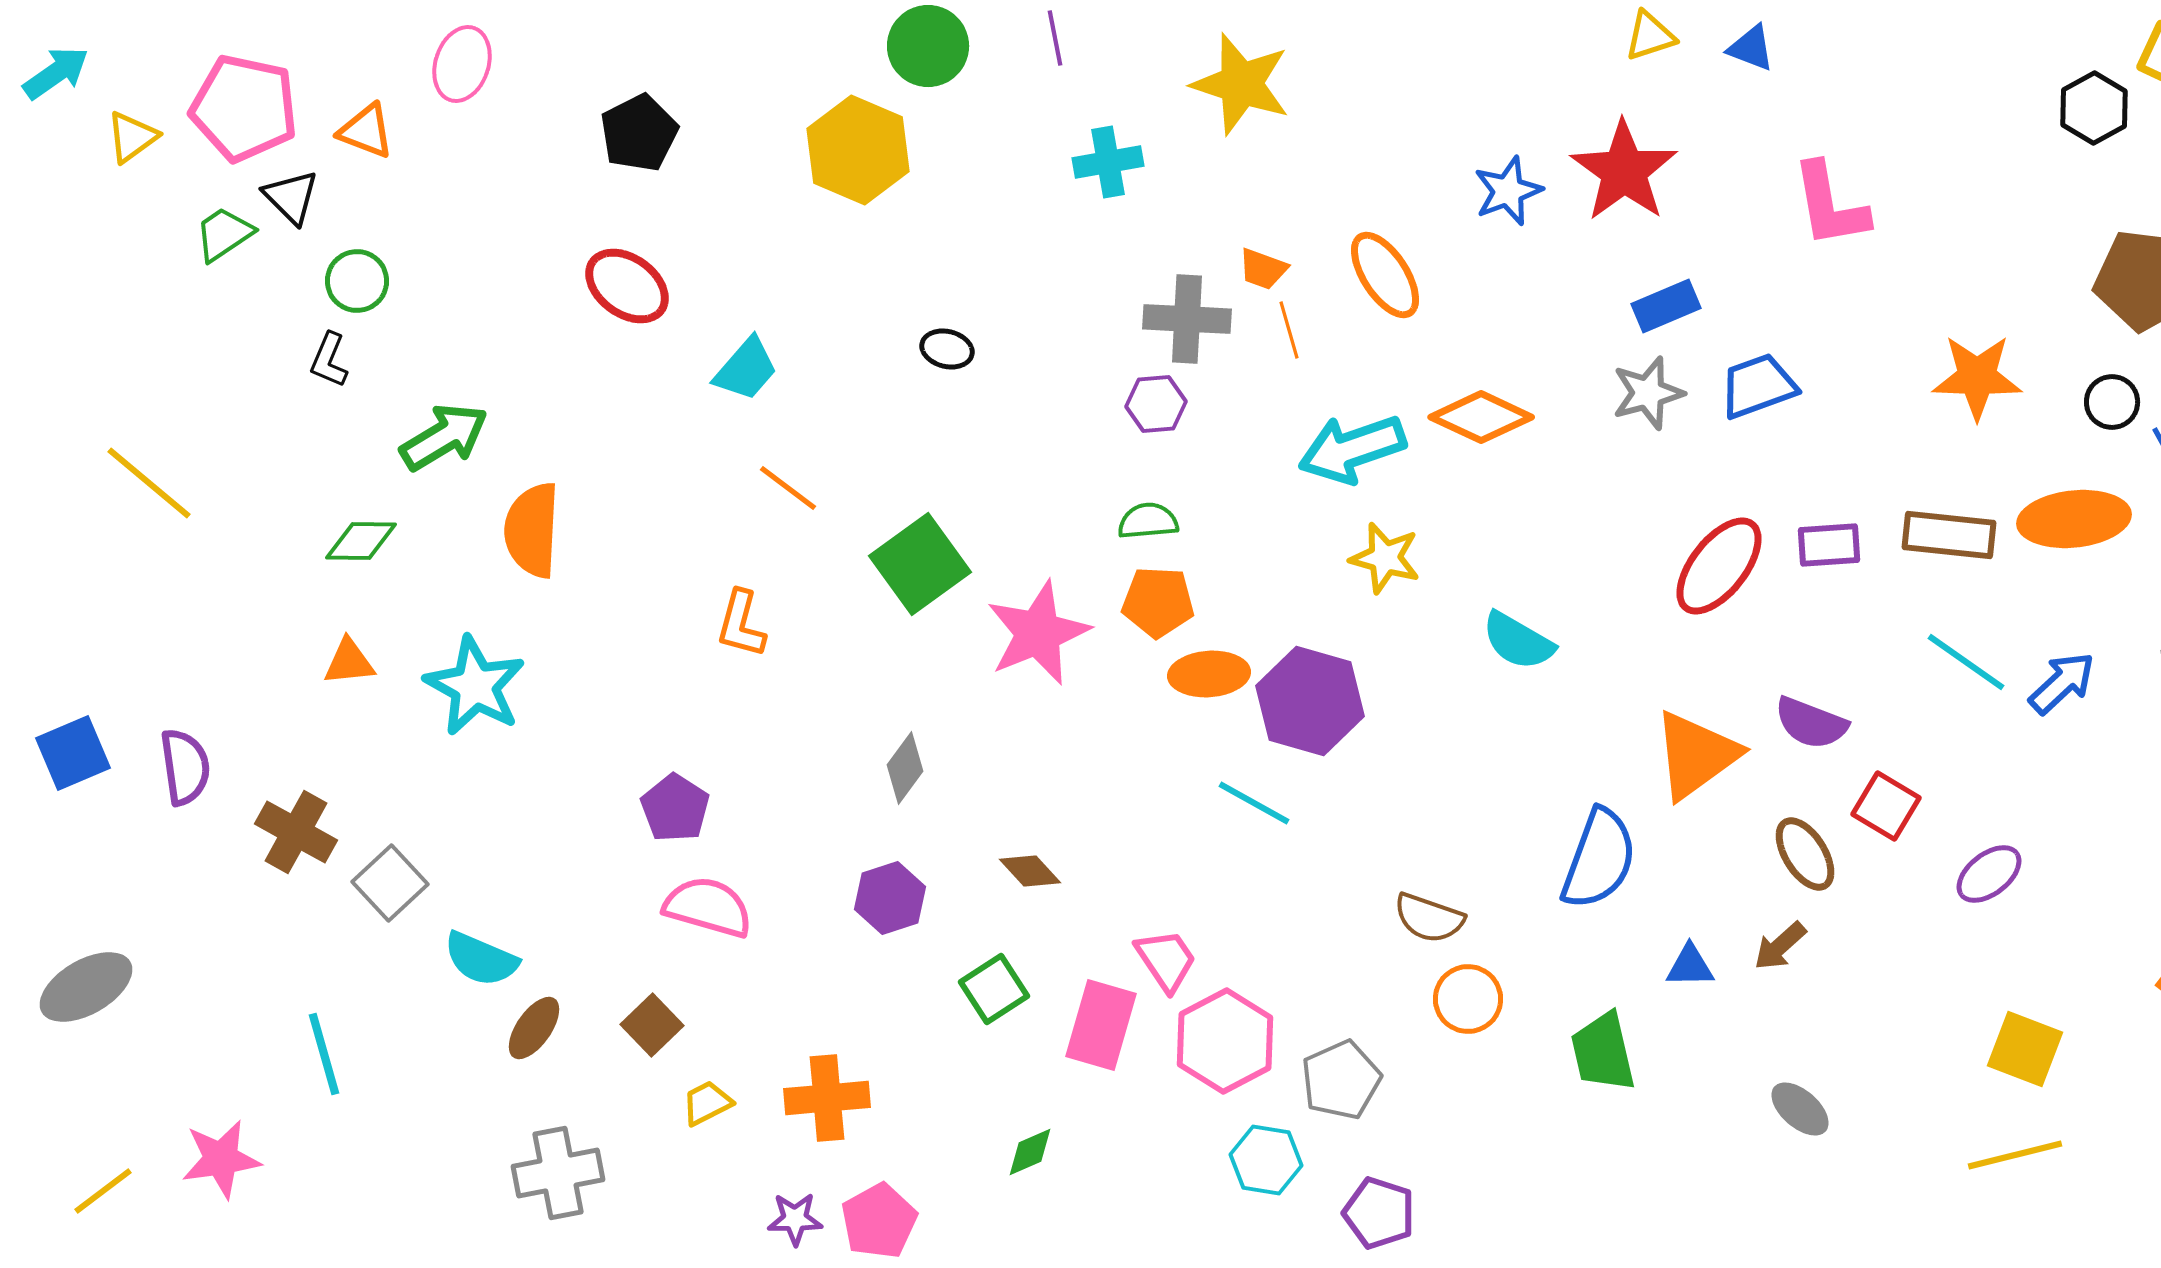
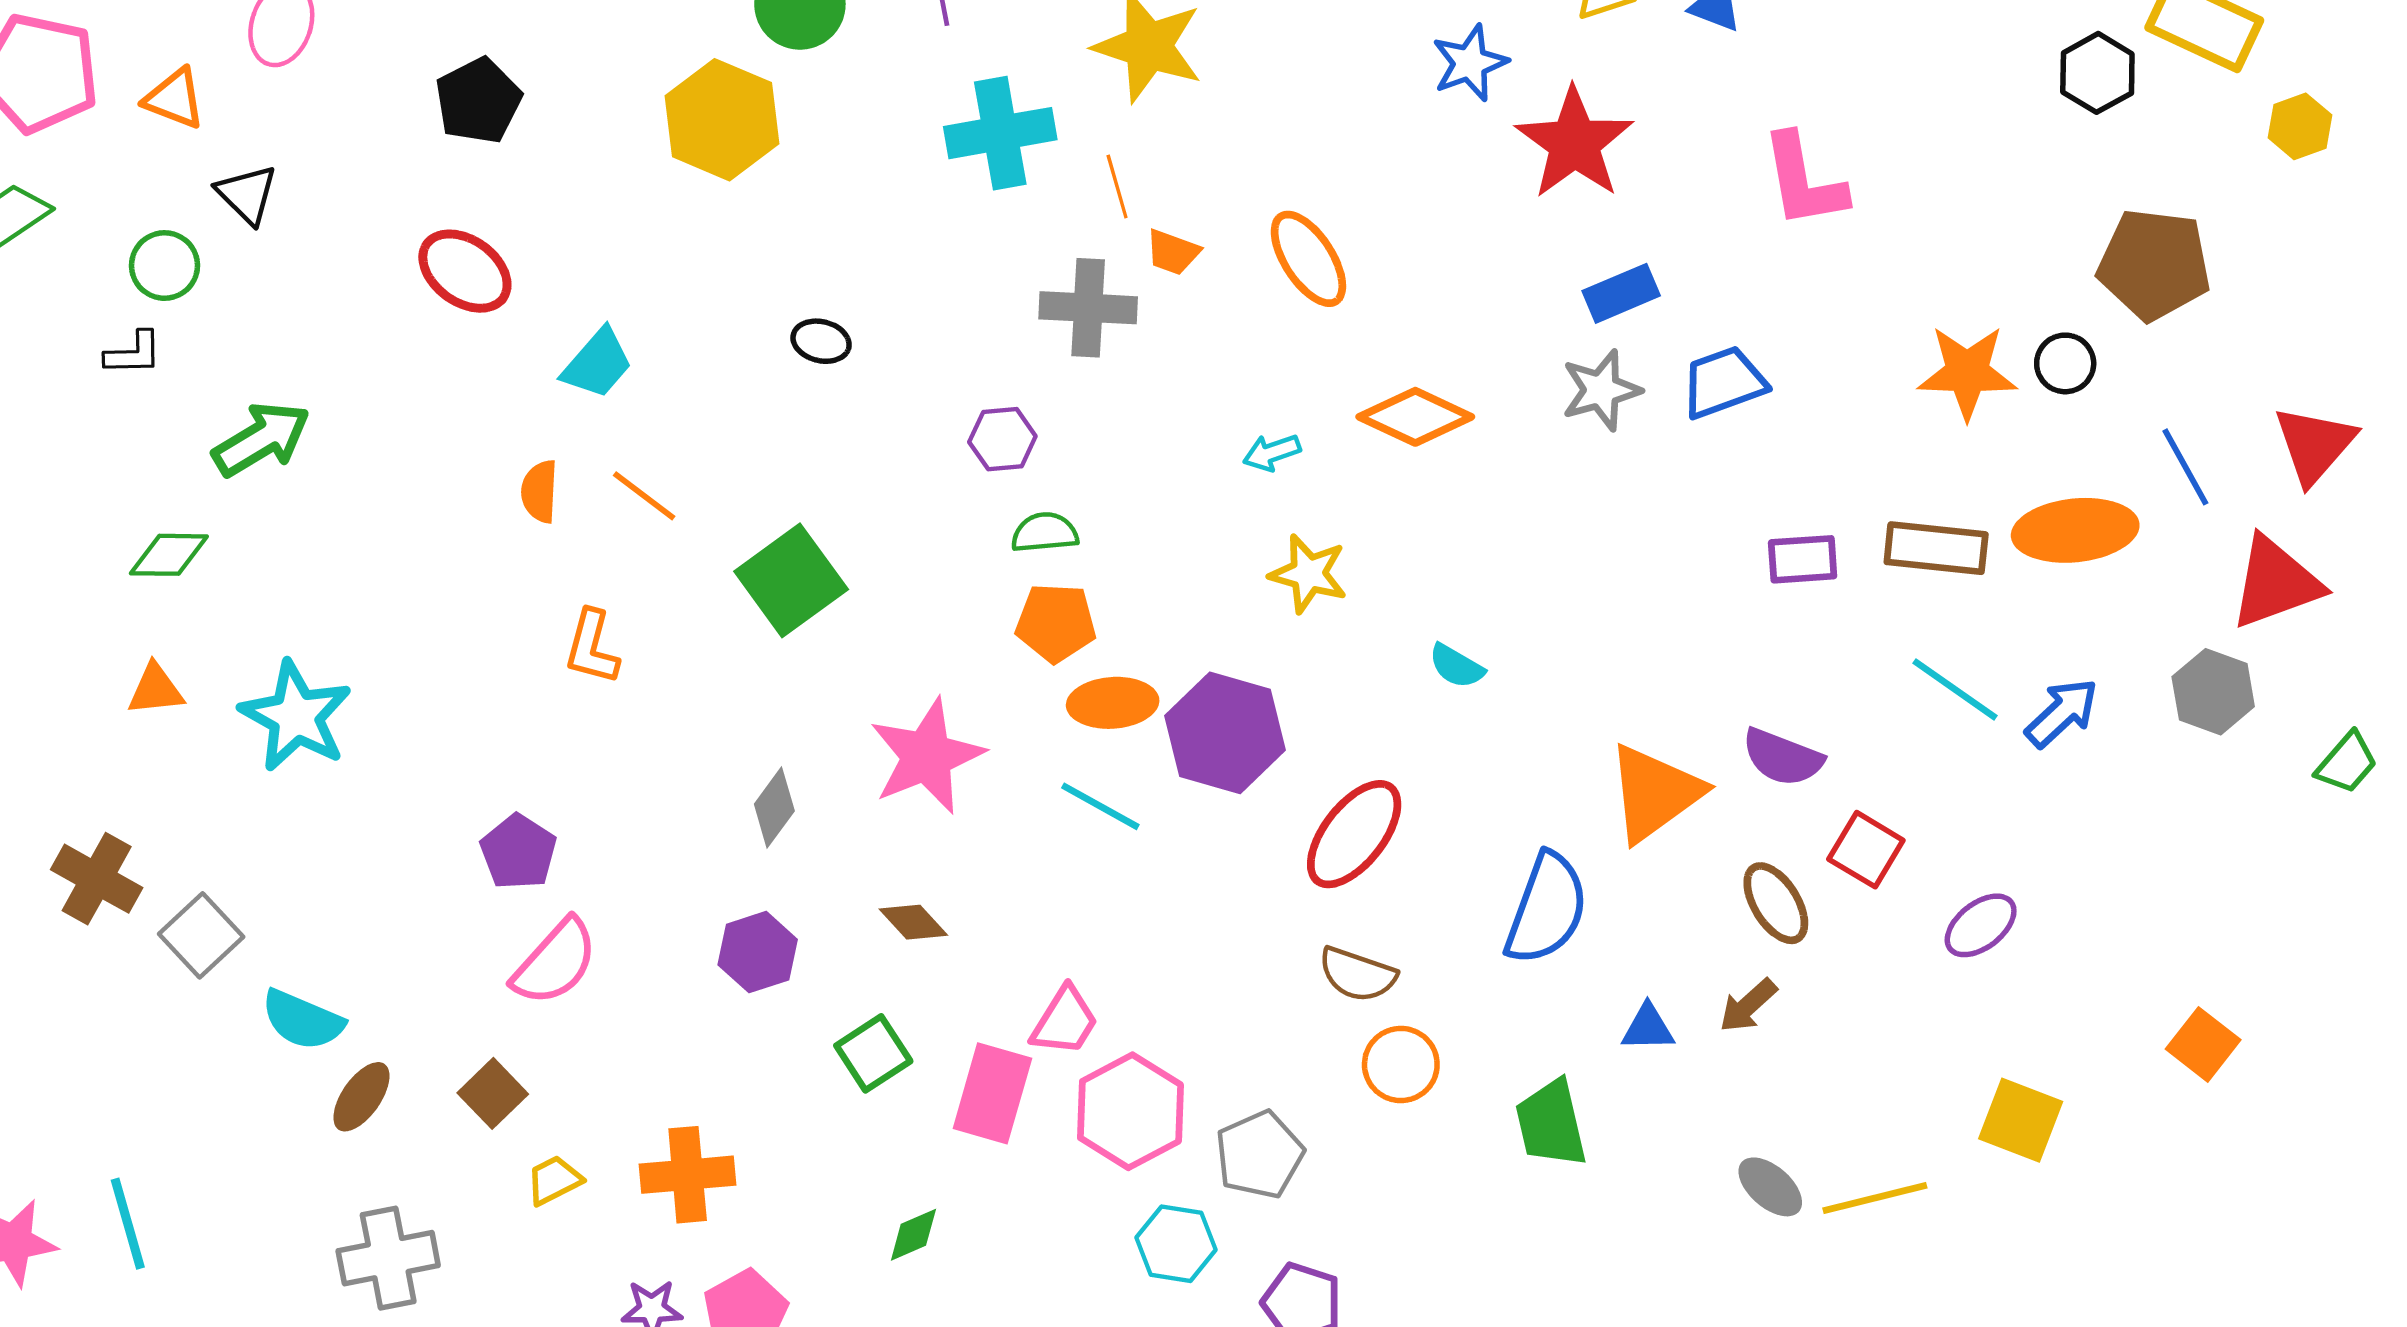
cyan cross: (1108, 162) -> (1000, 133), size x1.4
blue star: (1508, 191) -> (1470, 63), moved
black triangle: (291, 197) -> (247, 194), moved
orange line: (1289, 330) -> (1117, 186), moved
black L-shape: (329, 360) -> (133, 353), turned -114
black circle: (2112, 402) -> (2065, 363), moved
purple hexagon: (1156, 404) -> (1002, 439), moved
cyan arrow: (1352, 449) -> (1272, 452), size x0.5
orange semicircle: (532, 530) -> (540, 491), moved, size x0.6
red ellipse: (1719, 566) -> (1354, 834), moved
pink star: (1038, 633) -> (927, 756), moved
cyan semicircle: (1518, 641) -> (1456, 666), size x0.7
cyan line: (1254, 803) -> (1100, 806), moved
pink semicircle: (708, 907) -> (555, 962), turned 116
pink trapezoid: (1166, 960) -> (1065, 1021), turned 66
cyan line: (324, 1054) -> (128, 1224), moved
yellow line: (2015, 1155) -> (1875, 1198), moved

